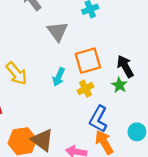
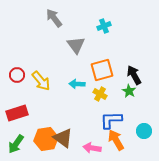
cyan arrow: (59, 77) -> (77, 84), turned 70
yellow cross: (85, 89) -> (100, 94), turned -32
blue L-shape: (98, 119) -> (111, 120), turned 60

